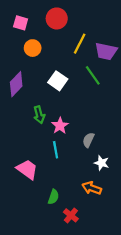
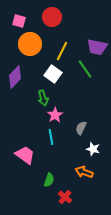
yellow line: (80, 44) -> (62, 51), moved
orange circle: (33, 48) -> (30, 44), size x1.5
green arrow: (39, 115) -> (43, 98), moved

